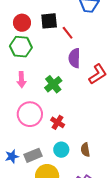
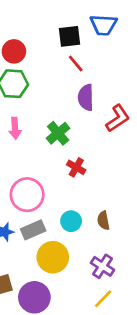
black square: (49, 21) -> (70, 36), moved
pink circle: (30, 114) -> (27, 195), moved
red cross: (58, 122) -> (76, 167), moved

